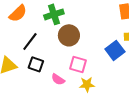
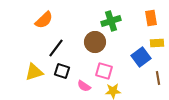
green cross: (54, 14) -> (111, 21), moved

